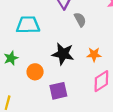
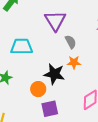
orange star: (94, 54) -> (74, 62), moved
orange circle: (35, 72) -> (38, 89), moved

